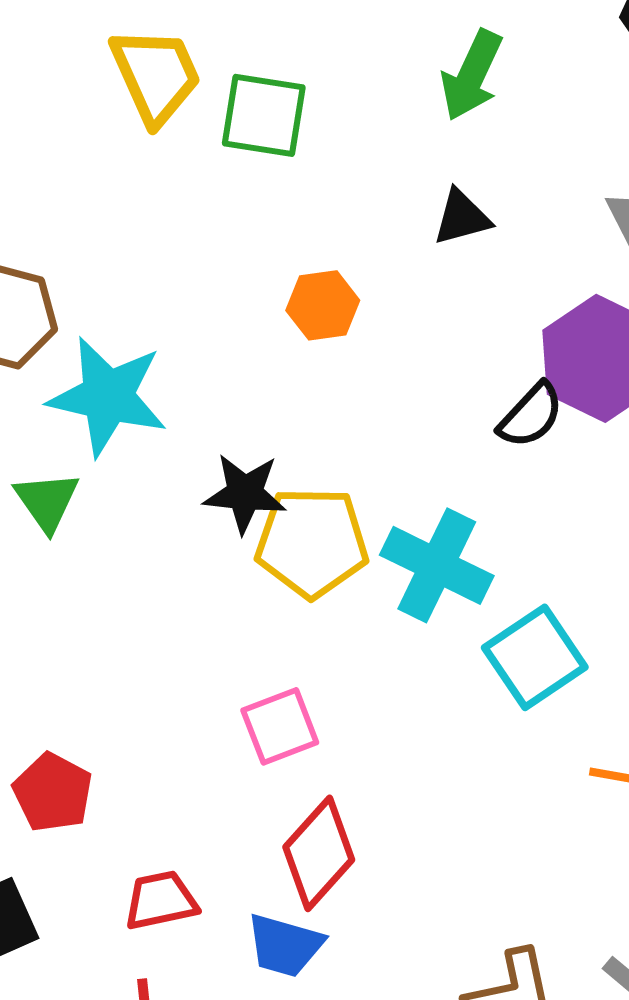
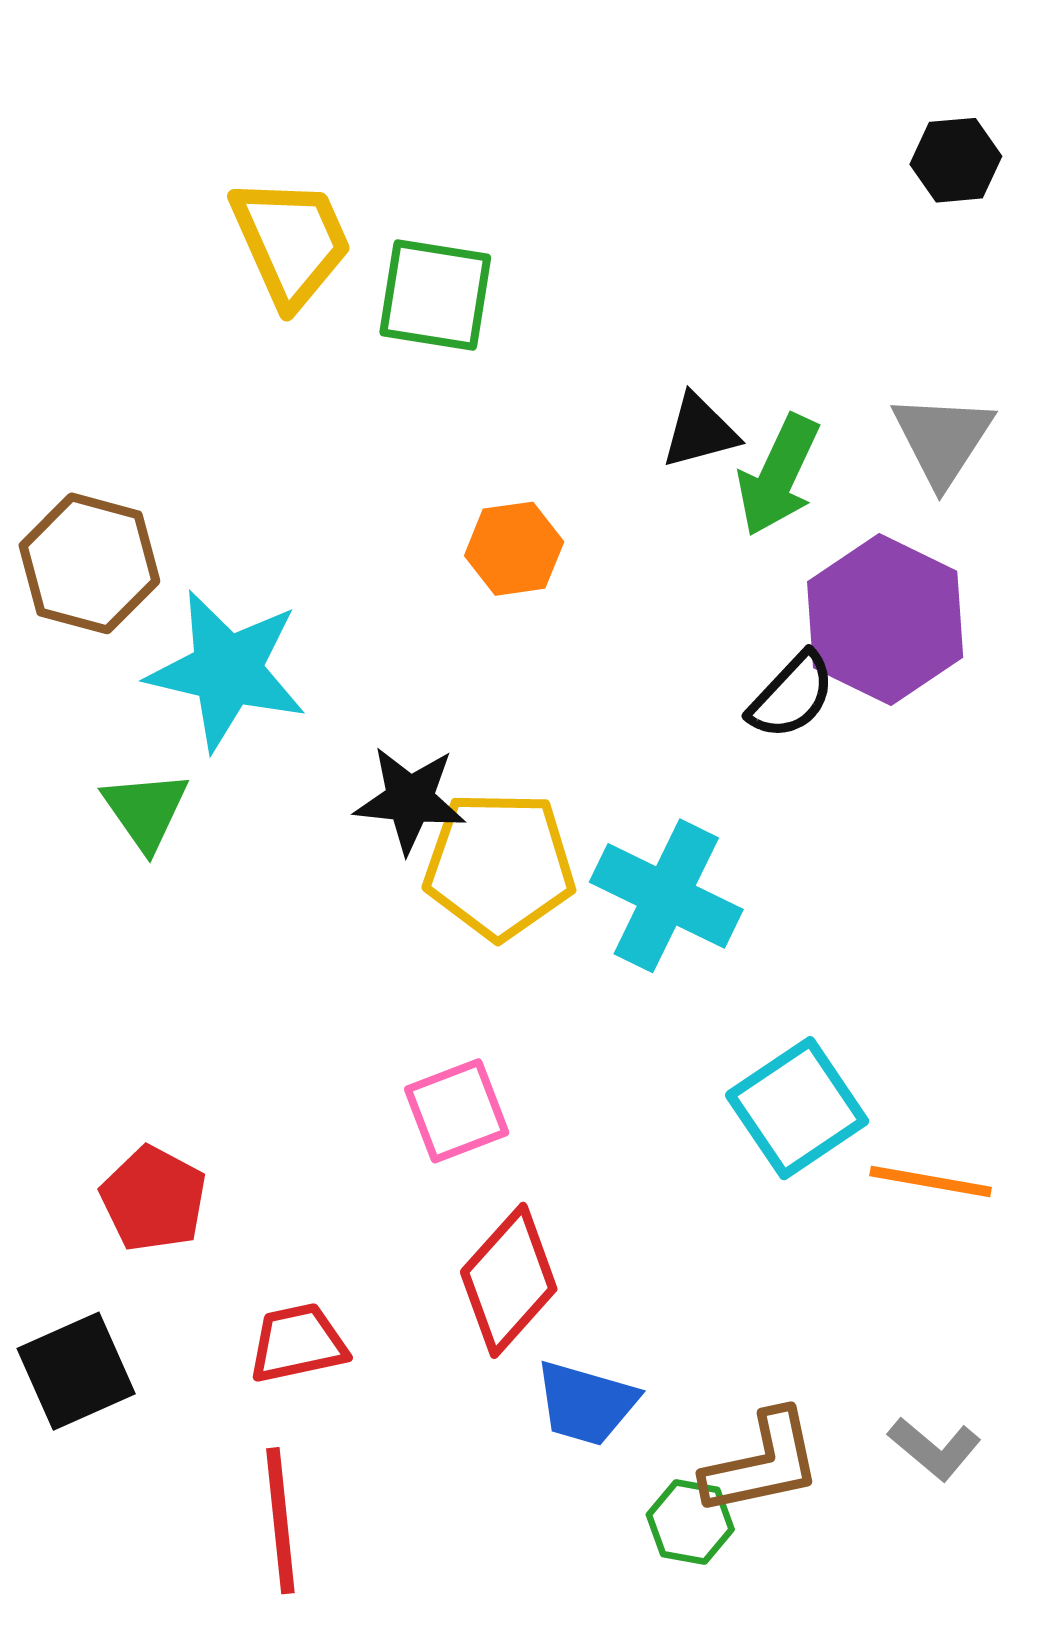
green arrow: (472, 75) -> (778, 475), moved
cyan square: (535, 657) -> (797, 1108), moved
blue trapezoid: (285, 945) -> (586, 1403), moved

